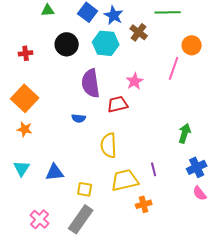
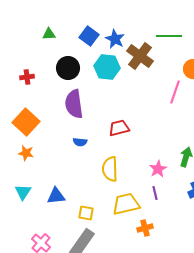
brown cross: (139, 32) -> (140, 56), size x1.5
pink star: (135, 81) -> (158, 169), moved
purple semicircle: (91, 83) -> (74, 104), moved

